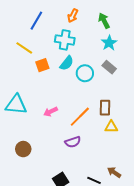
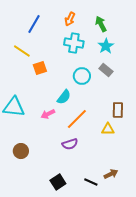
cyan cross: (65, 40) -> (74, 43), moved
cyan semicircle: (67, 63) -> (64, 97), moved
brown rectangle: (105, 108) -> (118, 110), moved
brown arrow: (114, 172) -> (111, 174), turned 120

